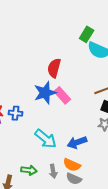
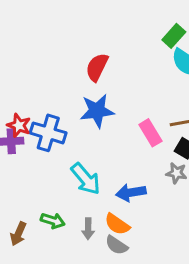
red semicircle: (54, 68) -> (97, 67), moved
pink rectangle: (62, 95) -> (150, 133), moved
blue cross: (16, 113) -> (48, 133), size x1.6

